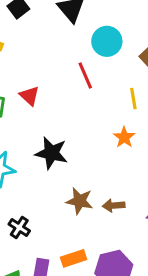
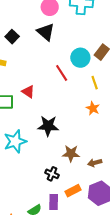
cyan circle: (107, 41) -> (80, 58), moved
brown arrow: (114, 206) -> (95, 163), moved
black cross: (19, 228) -> (52, 174), moved

